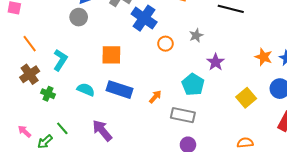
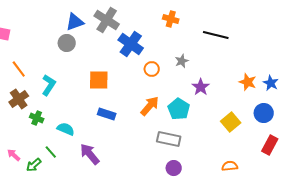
cyan semicircle: (86, 90) -> (66, 129), moved
blue rectangle: (120, 90) -> (107, 114), size x0.7
orange arrow: (155, 97) -> (150, 106), moved, size x1.5

